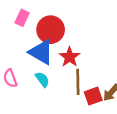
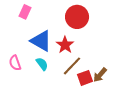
red circle: (51, 30) -> (77, 17), moved
brown line: (78, 82) -> (72, 66), turned 45

